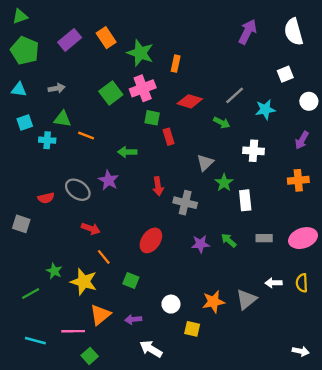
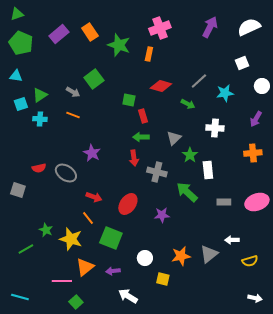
white semicircle: (294, 32) -> (249, 27), turned 80
gray arrow: (57, 88) -> (73, 92), moved, turned 40
pink cross: (143, 88) -> (160, 28), moved
green triangle: (62, 119) -> (40, 95), moved, turned -42
green arrow: (127, 152) -> (141, 137), moved
gray ellipse: (78, 190) -> (66, 173), moved
red arrow: (91, 229) -> (94, 197), moved
green arrow: (229, 240) -> (187, 192), moved, size x1.6
purple star: (200, 244) -> (162, 215), moved
green square: (131, 280) -> (111, 238), size x1.6
yellow semicircle: (302, 283) -> (250, 261), moved, turned -105
cyan line: (35, 341) -> (20, 297), moved

